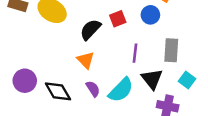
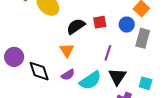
gray rectangle: (171, 50) -> (143, 38), moved
cyan square: (187, 80) -> (146, 83), turned -32
purple semicircle: (93, 89) -> (68, 75), turned 80

